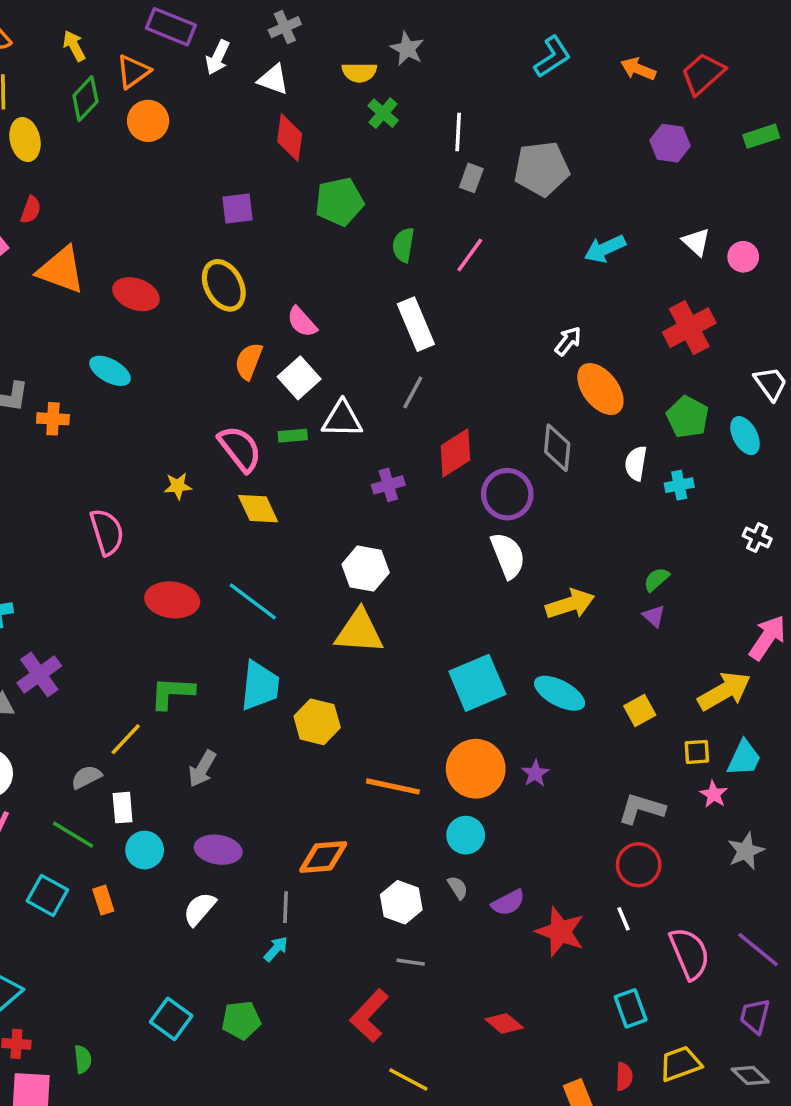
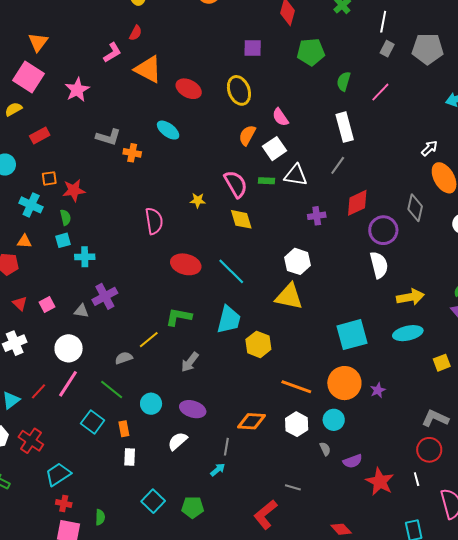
cyan ellipse: (560, 693) -> (408, 333), moved, turned -48
white rectangle: (123, 808) -> (130, 457), moved
white hexagon: (401, 902) -> (297, 424), moved

